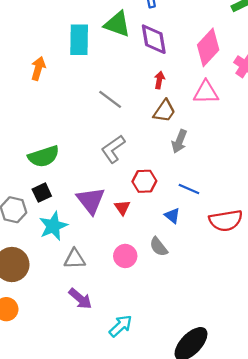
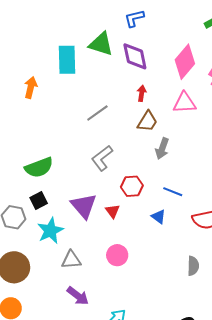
gray line: (110, 99) -> (97, 113), turned -70
gray semicircle: (159, 247) -> (193, 266), moved, turned -138

